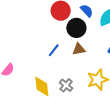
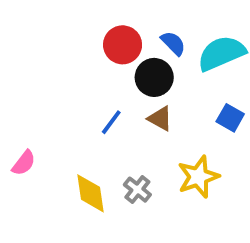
brown triangle: (79, 49) -> (160, 119), turned 40

